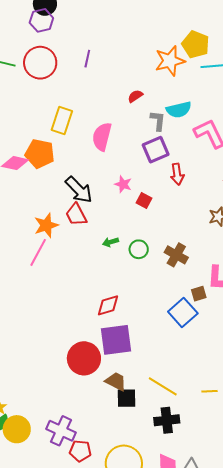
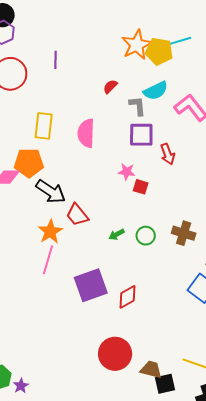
yellow pentagon: (196, 44) -> (159, 51), moved
purple square: (156, 150) -> (141, 135), turned 36
pink star: (123, 184) -> (127, 172), moved
black arrow: (79, 190) -> (51, 191), moved
purple square: (116, 340) -> (91, 285), moved

